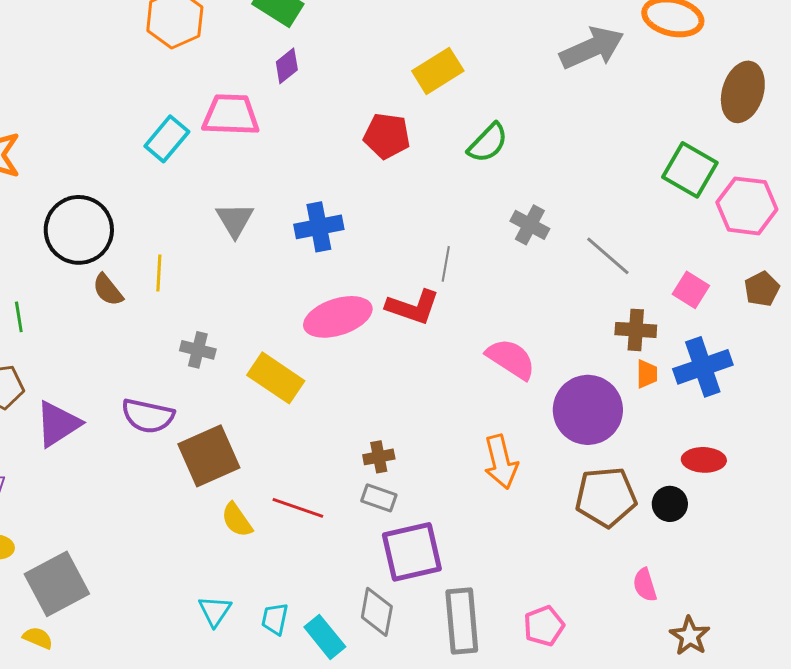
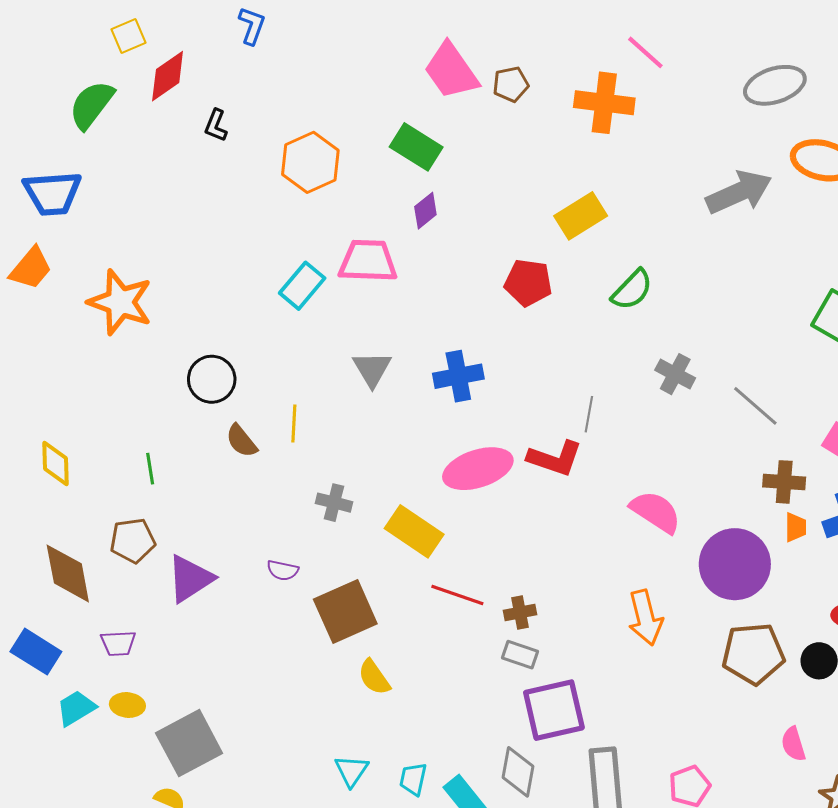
black circle: (79, 230) -> (212, 379), size x0.7
purple semicircle: (148, 416) -> (283, 570), size x0.6
red line: (298, 508) -> (457, 595), moved

